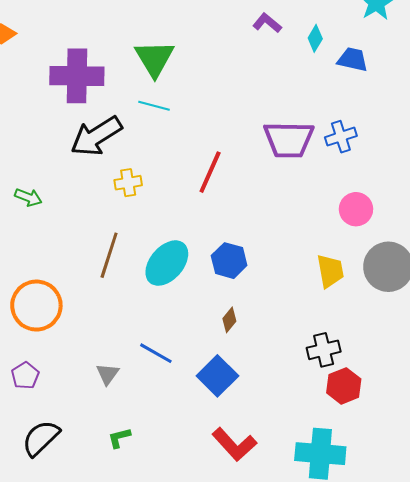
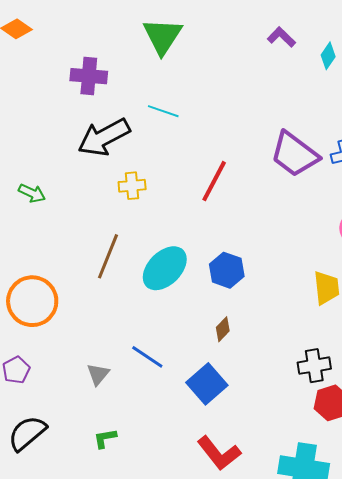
green triangle: (154, 58) -> (162, 36), moved
purple cross: (77, 76) -> (89, 76), size x0.7
purple trapezoid: (289, 140) -> (295, 154), turned 32

